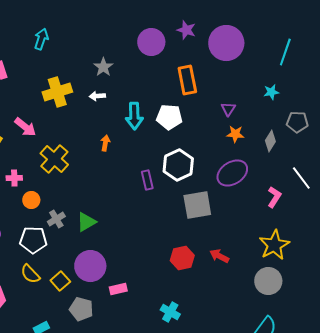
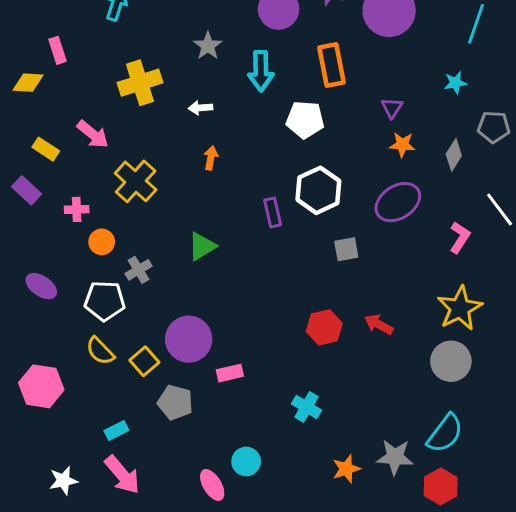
white arrow: (97, 96) -> (200, 108), moved
cyan arrow: (134, 116) -> (261, 71), moved
gray square: (197, 205) -> (346, 249), size x0.6
green triangle: (86, 222) -> (202, 246), moved

